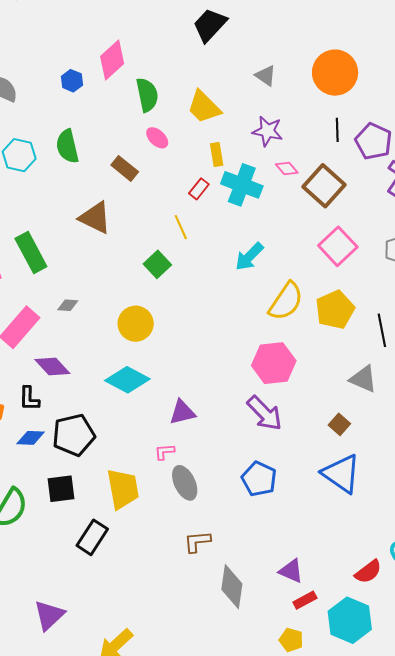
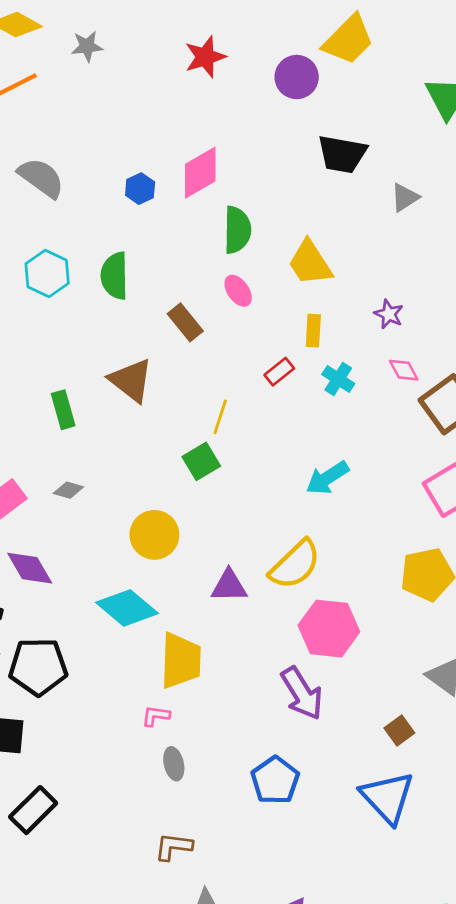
black trapezoid: (210, 25) -> (342, 154), turned -135
gray triangle: (266, 76) -> (405, 198), moved, turned 40
purple star: (268, 131) -> (389, 314), size x0.7
cyan cross: (242, 185) -> (338, 379), size x0.6
yellow line: (181, 227) -> (220, 417), moved, turned 30
green rectangle: (31, 252) -> (63, 410), moved, size x0.7
yellow semicircle: (286, 301) -> (295, 565), moved
purple triangle: (182, 412) -> (229, 586), moved
gray ellipse: (185, 483) -> (174, 764), size x0.7
yellow trapezoid: (123, 489) -> (181, 661), moved

